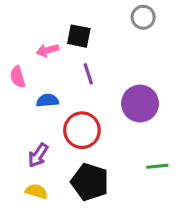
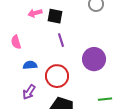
pink arrow: (47, 50) -> (35, 13), moved
blue semicircle: (47, 100) -> (30, 65), moved

